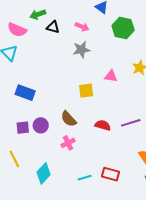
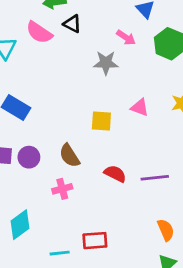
pink arrow: (82, 27) -> (126, 38), moved
pink semicircle: (17, 30) -> (39, 32), moved
red rectangle: (111, 174) -> (95, 241), moved, turned -30
cyan line: (85, 178) -> (60, 253), moved

